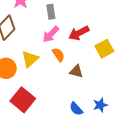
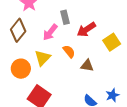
gray rectangle: (51, 12) -> (65, 17), moved
pink arrow: (51, 34) -> (50, 32), moved

